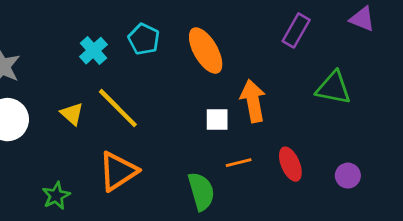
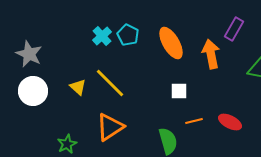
cyan cross: (94, 51) -> (102, 36), moved
orange arrow: (253, 101) -> (211, 54), moved
red ellipse: (290, 164) -> (230, 122), turned -40

